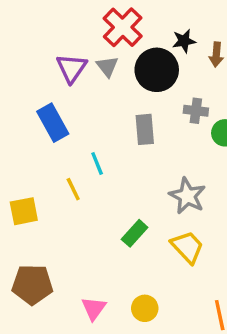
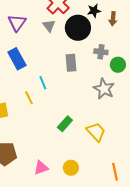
purple triangle: (72, 68) -> (17, 23), moved
gray star: (187, 196) -> (104, 89), moved
pink triangle: (94, 308) -> (41, 168), turned 35

